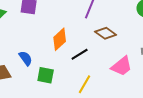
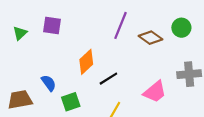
brown diamond: (106, 33) -> (150, 38), moved
green square: (46, 75) -> (71, 102), turned -30

